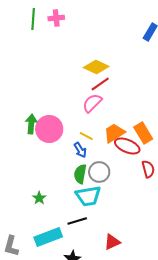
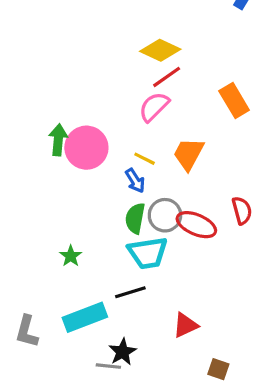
orange trapezoid: (114, 133) -> (189, 154), turned -30
orange rectangle: (143, 133) -> (234, 101), moved
red ellipse: (127, 146) -> (196, 225), moved

